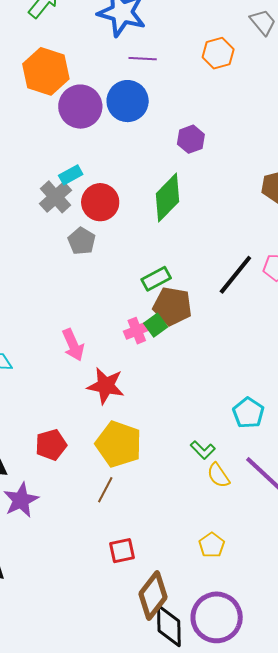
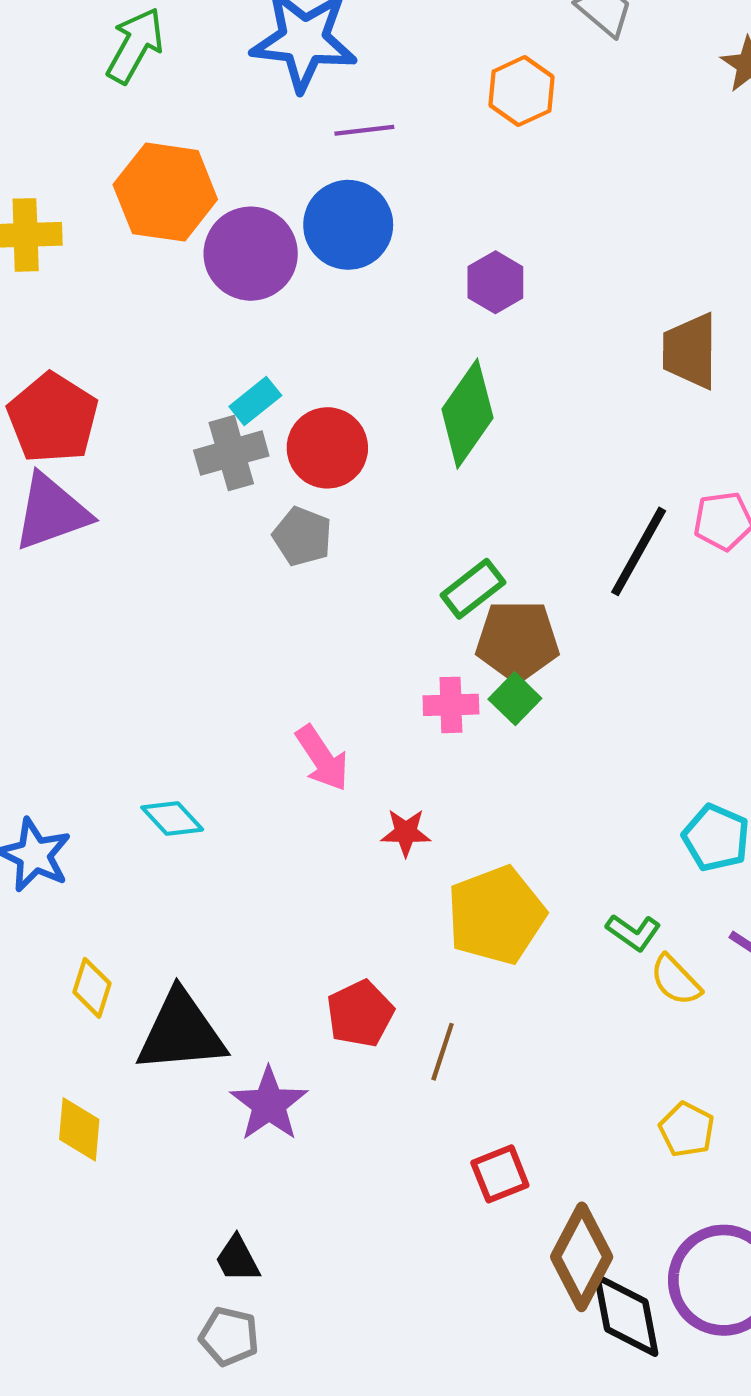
gray cross: (56, 197) -> (231, 453), turned 36
green square: (156, 325) -> (515, 699), moved
pink cross: (137, 331) -> (451, 705), turned 30
red star: (106, 386) -> (406, 833), size x0.6
yellow pentagon: (119, 444) -> (496, 915), moved, turned -30
red pentagon: (51, 445) -> (360, 1014), moved

